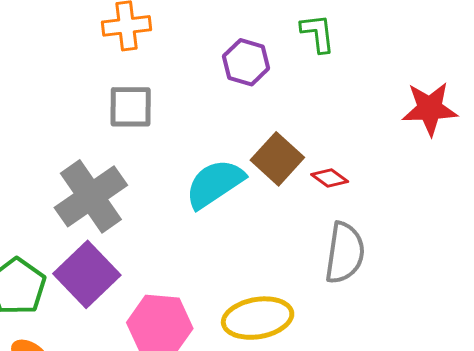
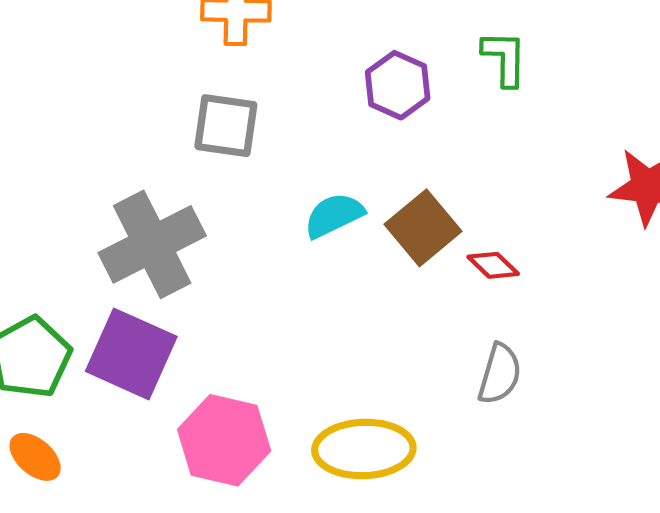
cyan semicircle: (215, 184) -> (334, 215), moved, size x0.7
gray semicircle: (345, 253) -> (500, 374), size x0.7
purple square: (87, 274) -> (131, 354), turned -30

